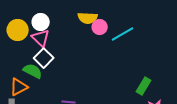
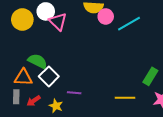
pink triangle: (41, 38) -> (58, 22), moved
white square: (44, 58) -> (49, 76), moved
orange triangle: (19, 87) -> (23, 77), turned 30

